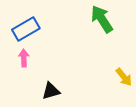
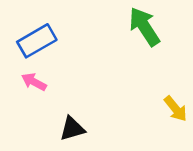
pink arrow: (24, 58) -> (34, 82), turned -60

